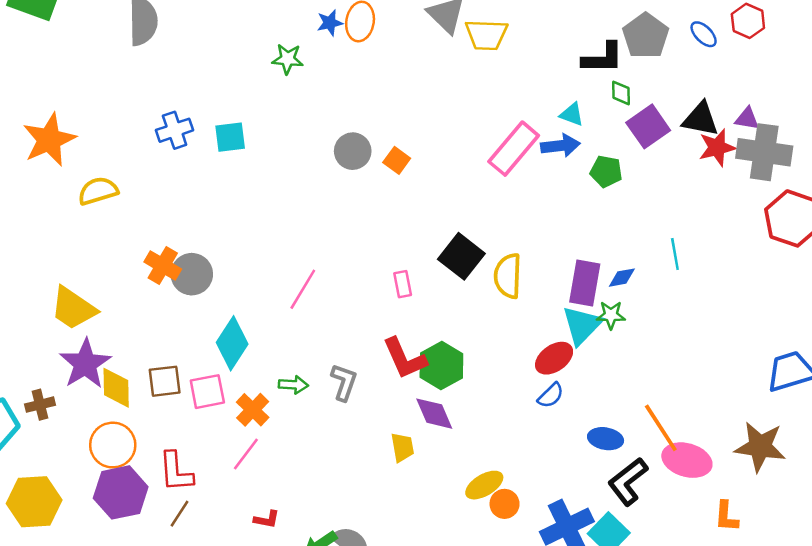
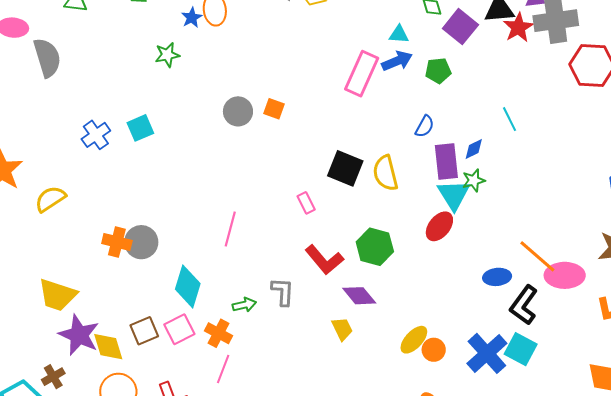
green hexagon: (441, 365) -> (375, 247), moved
blue semicircle: (551, 395) -> (425, 126), moved

